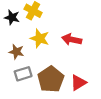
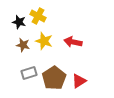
brown star: (16, 52) -> (23, 45), moved

